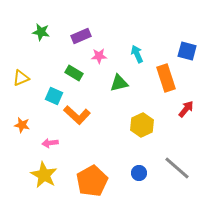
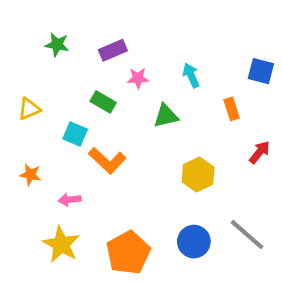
orange rectangle: (166, 78) -> (232, 109), size x0.6
blue circle: (139, 173) -> (194, 242), size x1.5

